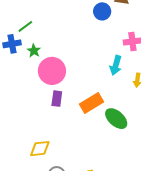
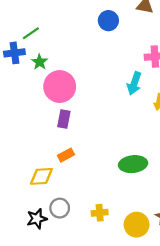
blue circle: (102, 11) -> (108, 21), moved
orange rectangle: (91, 103) -> (66, 155), moved, size x0.6
green ellipse: (116, 119) -> (133, 164), moved, turned -50

